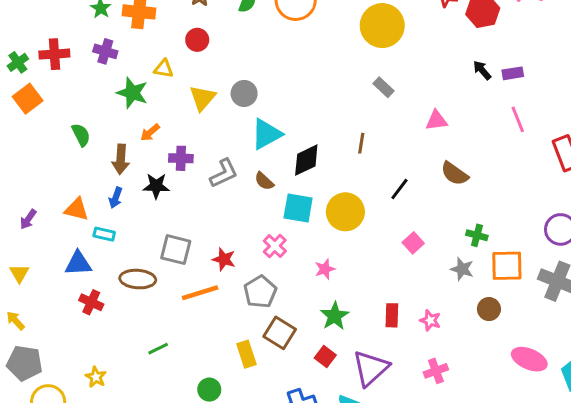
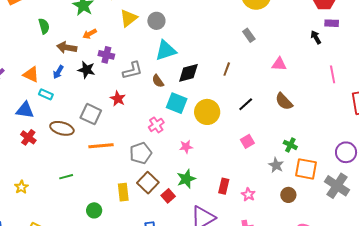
purple rectangle: (513, 73) -> (332, 23), moved
brown arrow: (121, 159) -> (67, 48), turned 84
red star: (224, 259) -> (118, 99), moved
red square: (325, 356) -> (168, 196), moved

